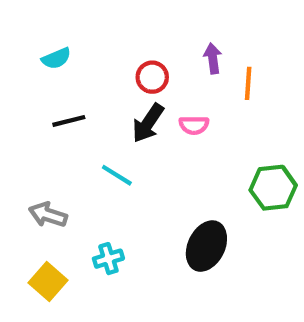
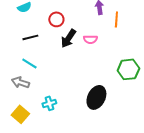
red circle: (152, 77) -> (56, 19), moved
cyan line: (117, 175) -> (29, 63), moved

